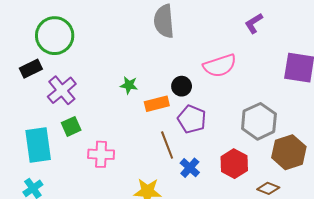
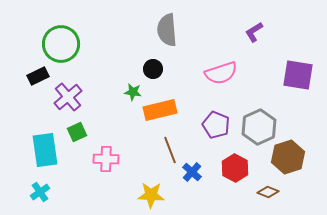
black circle: (182, 86) -> (153, 69), moved
orange rectangle: (157, 104) -> (160, 110), size x1.4
purple pentagon: (192, 119) -> (216, 125), moved

